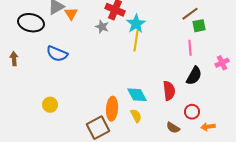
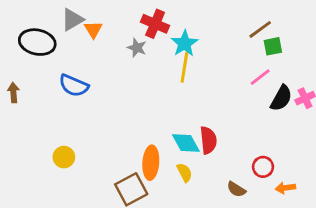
pink line: (190, 48) -> (260, 77), turned 56
black semicircle: (194, 76) -> (281, 98), moved
red semicircle: (169, 91) -> (208, 140), moved

